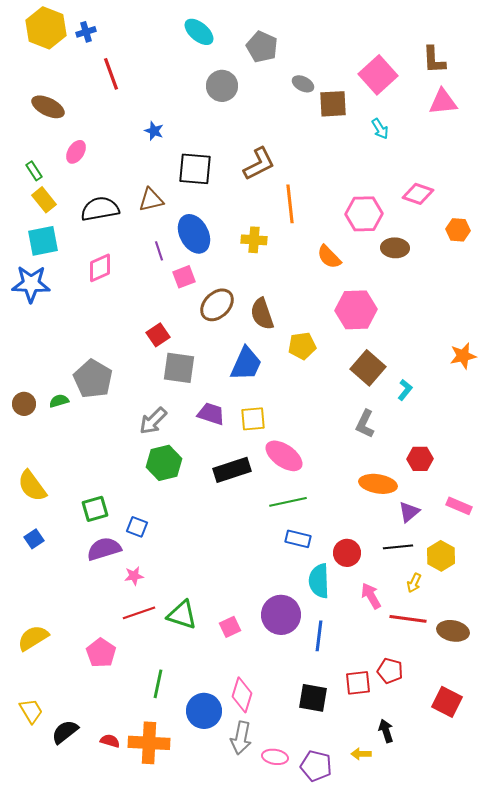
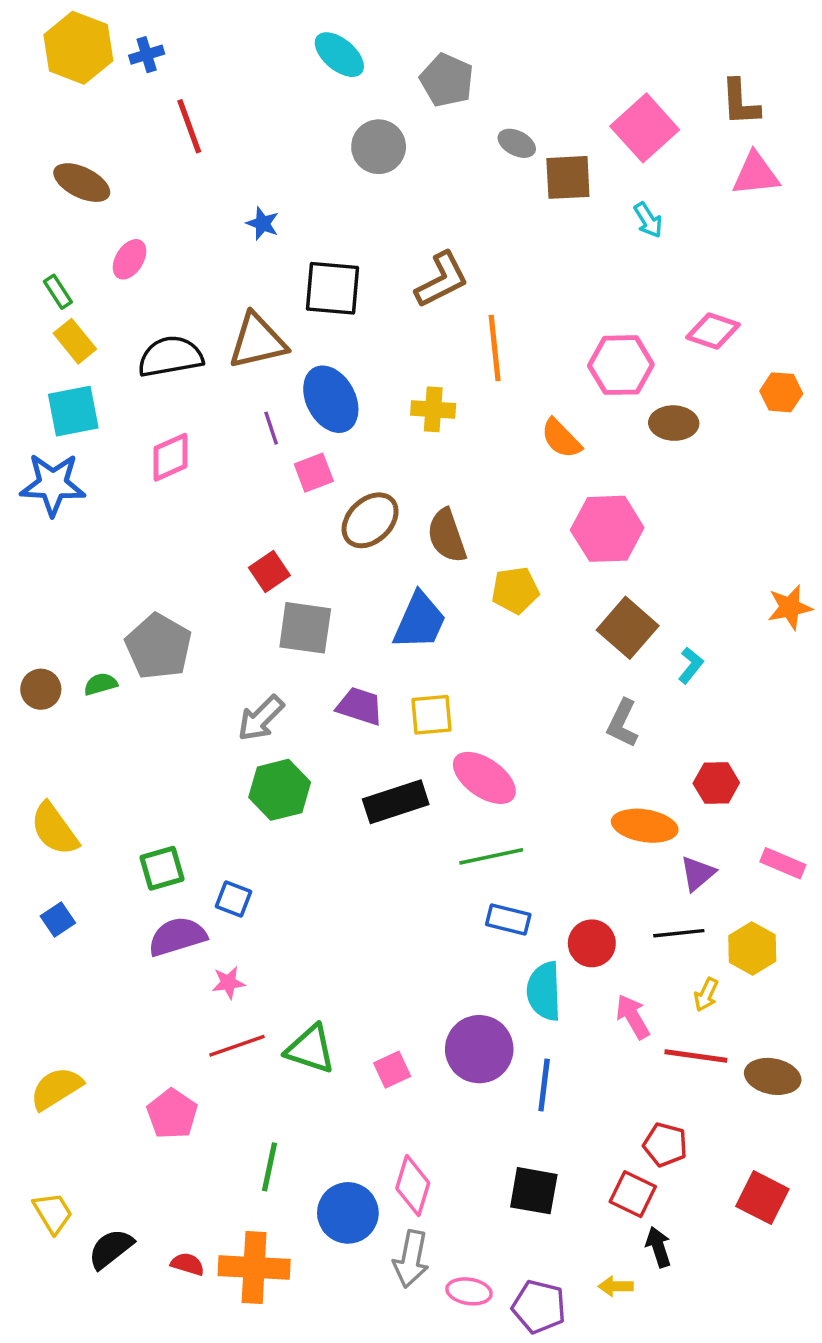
brown triangle: (151, 200) -> (257, 341), size x1.4
red square: (358, 683) -> (633, 1194), moved, turned 32

